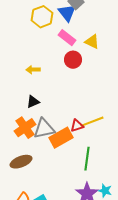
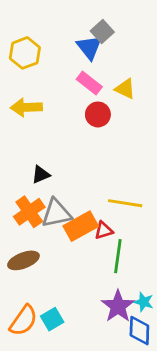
yellow hexagon: (42, 17) -> (25, 53), moved
yellow arrow: (33, 70) -> (26, 107), moved, size x1.5
yellow line: (92, 122) -> (125, 203), turned 30
red triangle: (77, 126) -> (104, 230), moved

